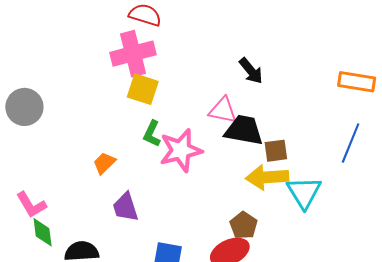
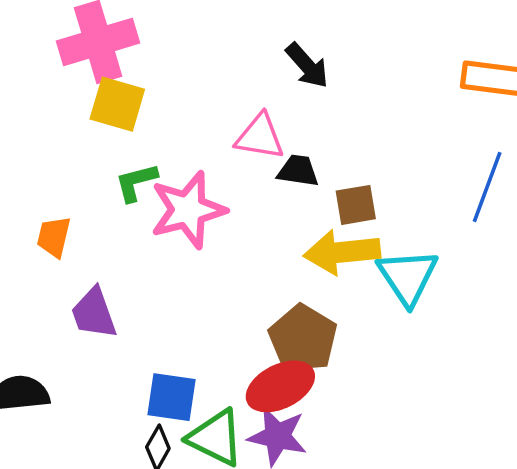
black trapezoid: (244, 130) -> (298, 171), size x0.6
green L-shape: (152, 134) -> (136, 182), turned 52
orange trapezoid: (104, 163) -> (54, 237), turned -30
brown pentagon: (244, 225) -> (303, 339), size x1.4

